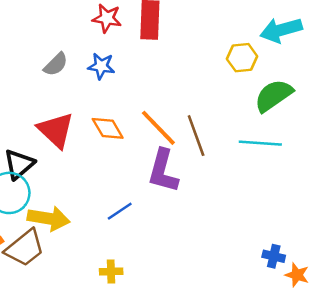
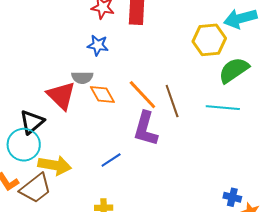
yellow hexagon: (242, 58) -> (209, 40), size x1.4
gray semicircle: (56, 64) -> (82, 78), moved, turned 45

